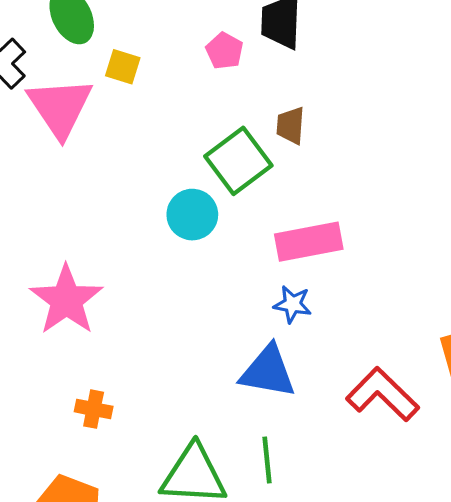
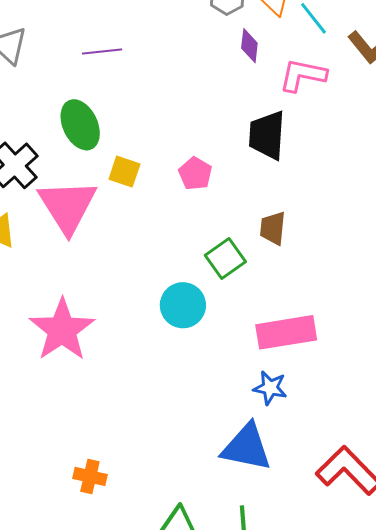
pink pentagon: (224, 51) -> (195, 174), moved
green square: (238, 161) -> (225, 258), size x0.7
pink star: (66, 300) -> (62, 330), moved

